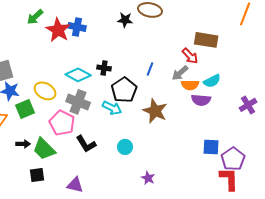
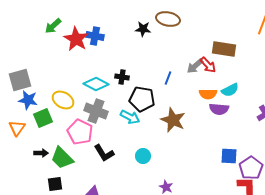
gray arrow: (180, 73) -> (195, 66), moved
black pentagon: (124, 90) -> (142, 99), turned -30

